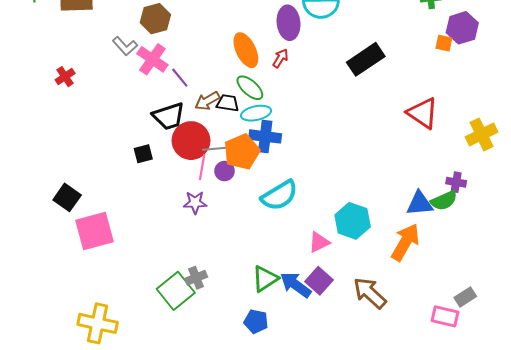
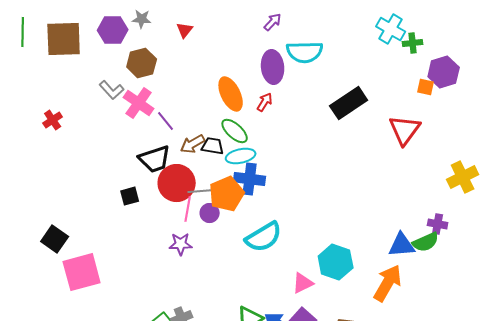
red triangle: (423, 113) -> (405, 130), moved, turned 32

